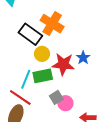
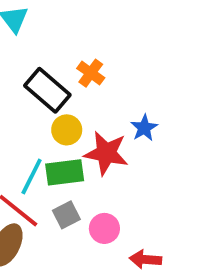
orange cross: (52, 24) -> (91, 73), size x0.6
blue star: (83, 58) -> (144, 128), moved
gray square: (56, 97) -> (66, 215), moved

